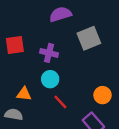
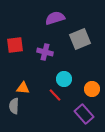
cyan circle: (50, 79) -> (64, 79), moved
gray semicircle: (14, 114) -> (14, 106), turned -98

